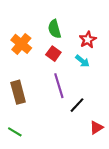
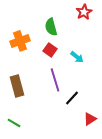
red star: (88, 40) -> (84, 12), moved
orange cross: (21, 44) -> (20, 41), turned 30

